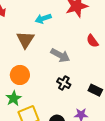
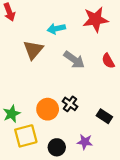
gray arrow: (60, 55) -> (74, 60), moved
orange circle: (20, 75) -> (48, 109), moved

